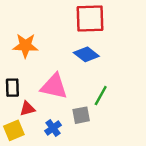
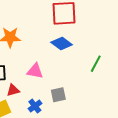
pink triangle: (54, 86) -> (35, 71), size x0.7
green line: (101, 96) -> (96, 64), moved

